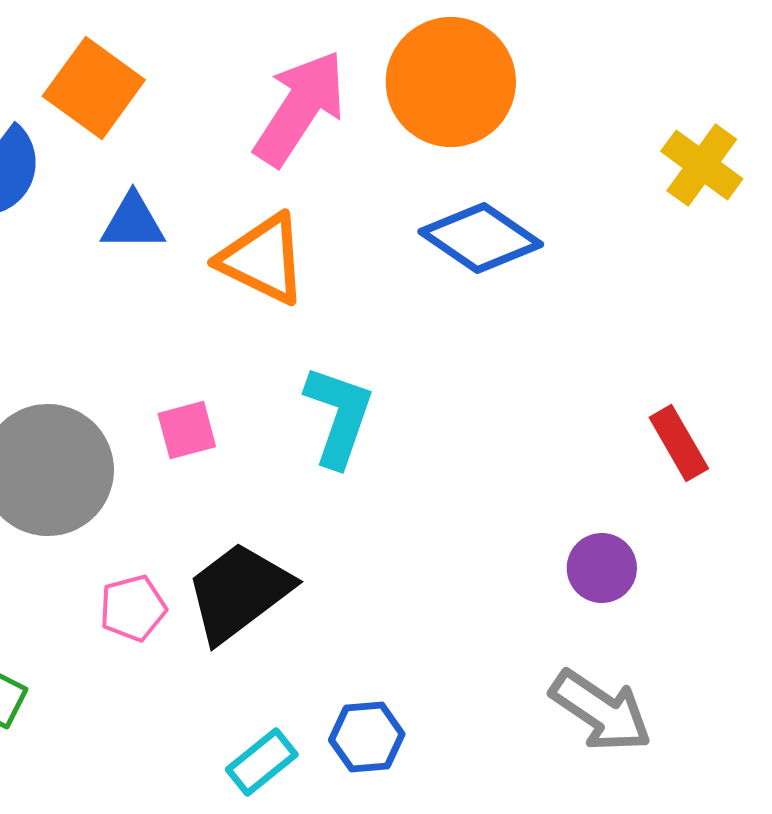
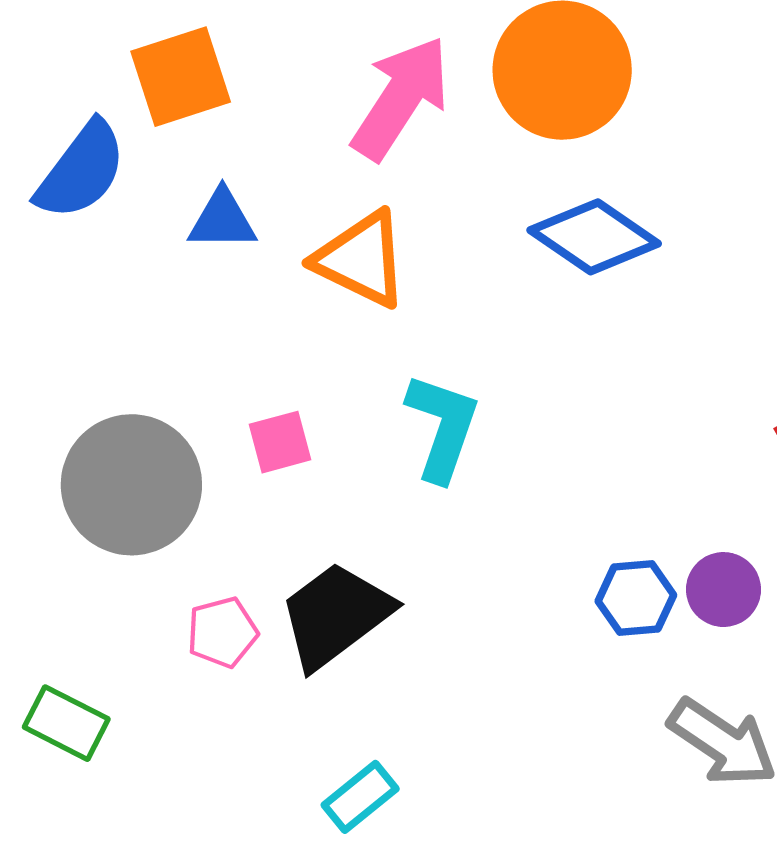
orange square: (94, 88) -> (181, 77), turned 36
blue hexagon: (367, 737) -> (636, 598), moved

